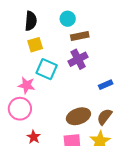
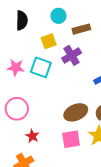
brown rectangle: (80, 36) -> (81, 29), moved
yellow square: (35, 45) -> (49, 41), moved
pink star: (27, 85) -> (16, 68), moved

